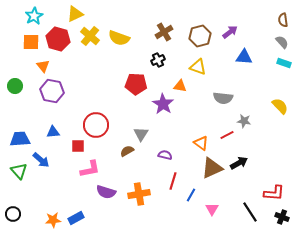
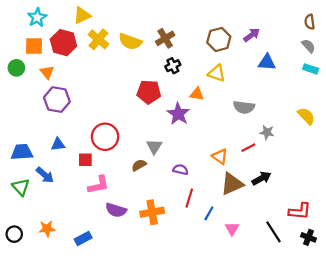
brown cross: (164, 32) -> (165, 38), moved
green circle: (15, 86) -> (16, 68), moved
orange star: (53, 220) -> (47, 229), moved

